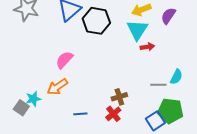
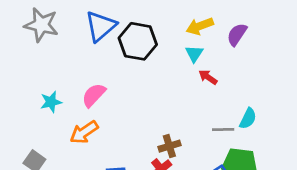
cyan triangle: (137, 30) -> (194, 54), size x0.6
red arrow: (147, 47) -> (208, 77), turned -136
cyan star: (33, 99) -> (51, 102), moved

